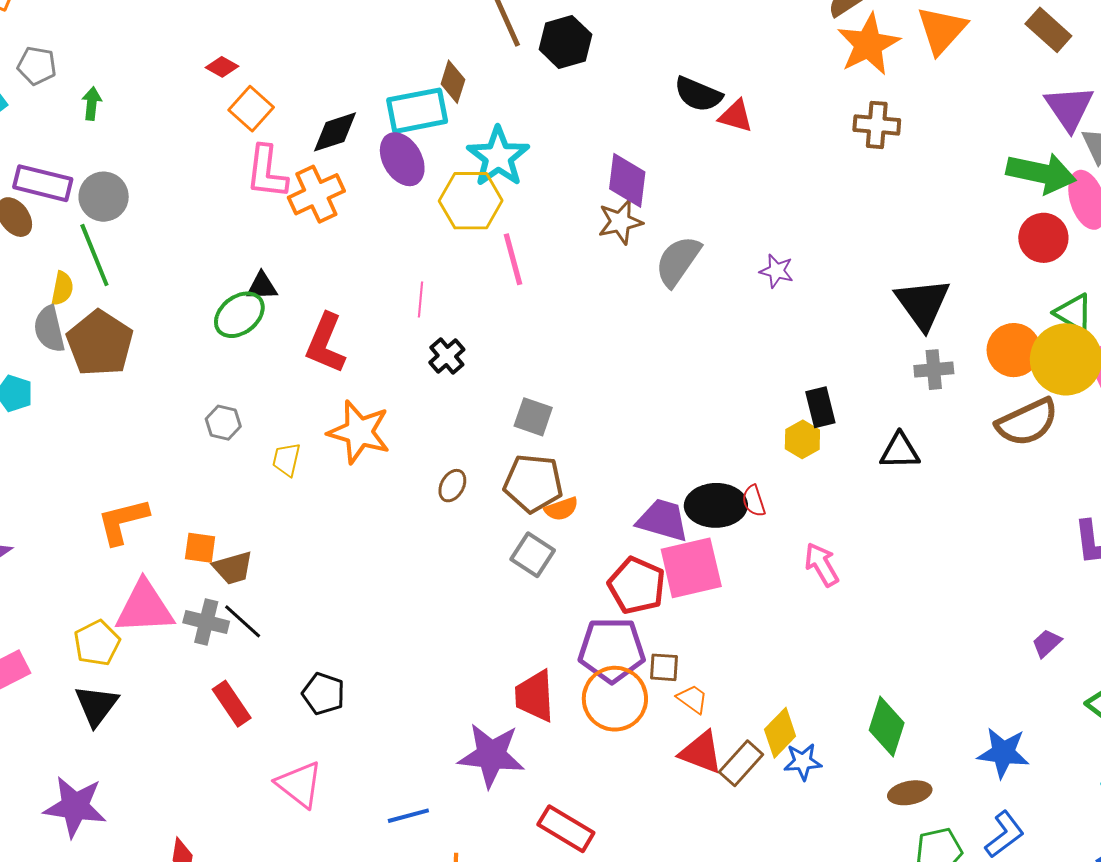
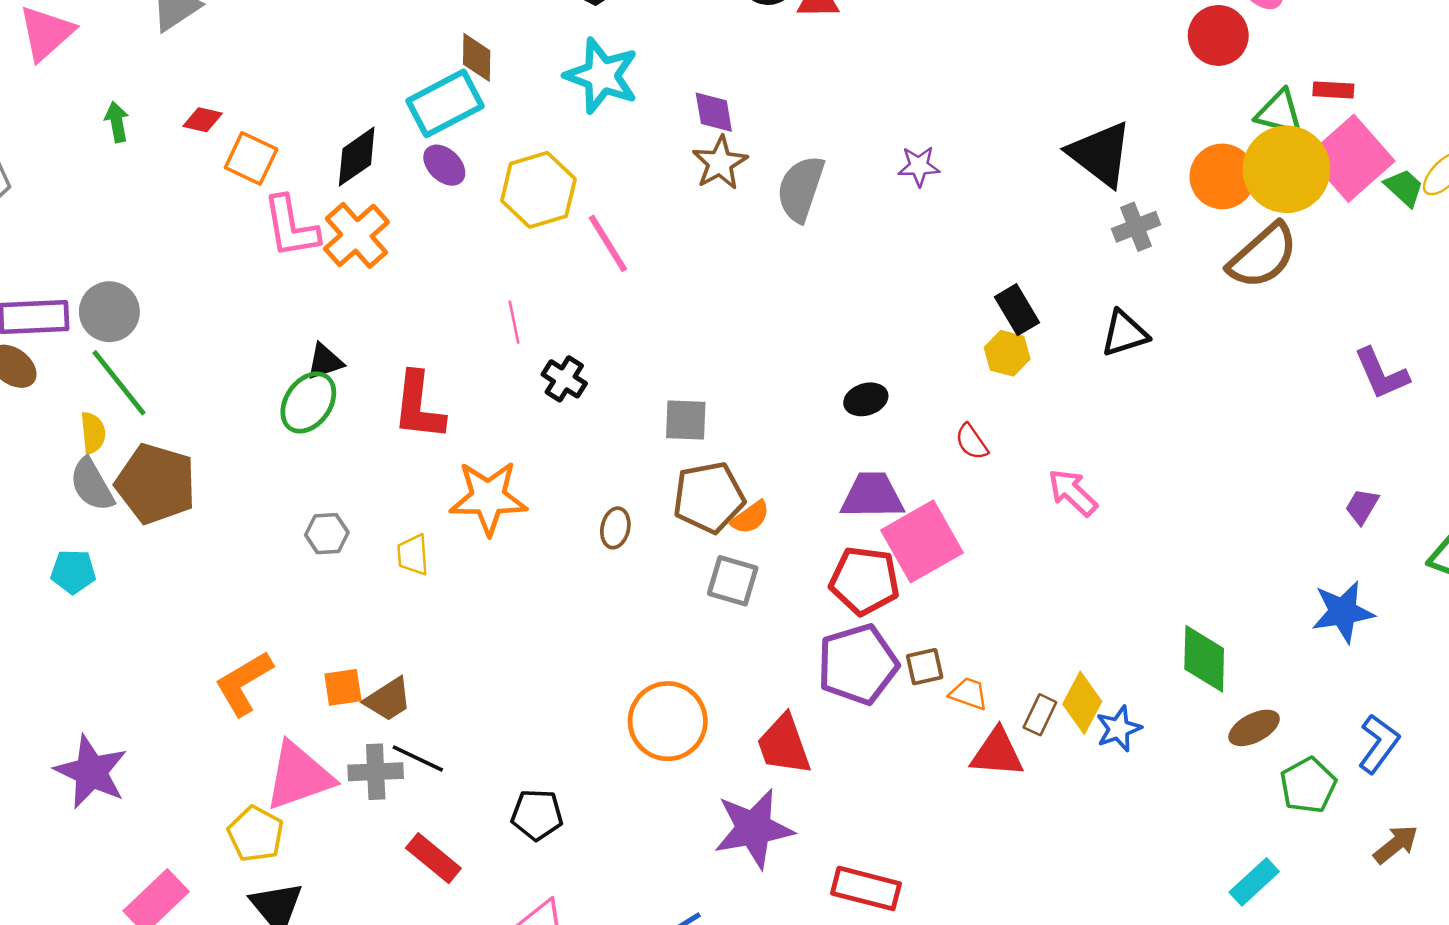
green arrow: (92, 103) -> (117, 122), moved
cyan star: (498, 157) -> (602, 76), moved
purple ellipse: (402, 159) -> (444, 165), size x0.7
purple diamond: (627, 180) -> (714, 112), size x0.7
black ellipse: (716, 505) -> (866, 399), moved, size x0.6
orange circle: (615, 699) -> (668, 721), moved
blue star: (1003, 753) -> (1343, 612), moved
brown rectangle: (741, 763) -> (1040, 715), moved, size x0.7

